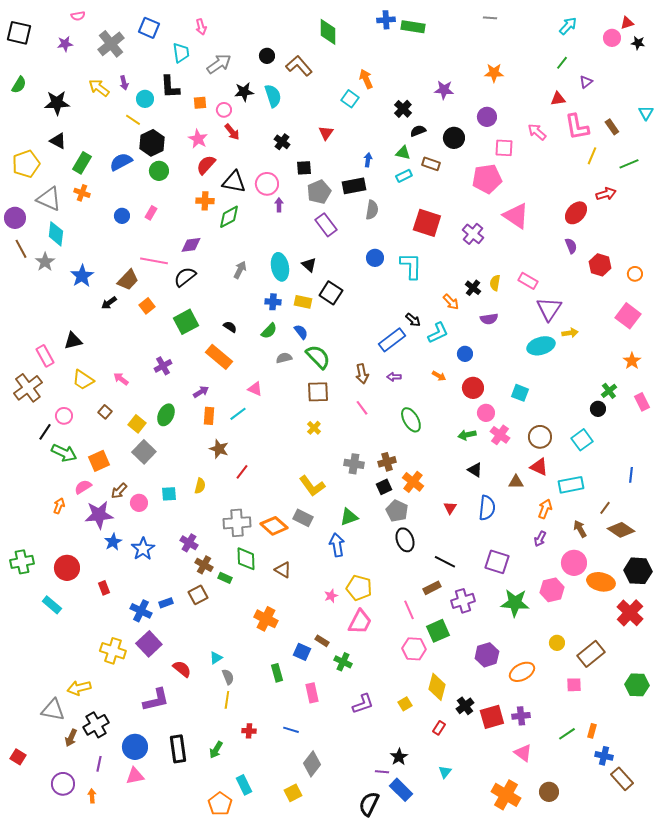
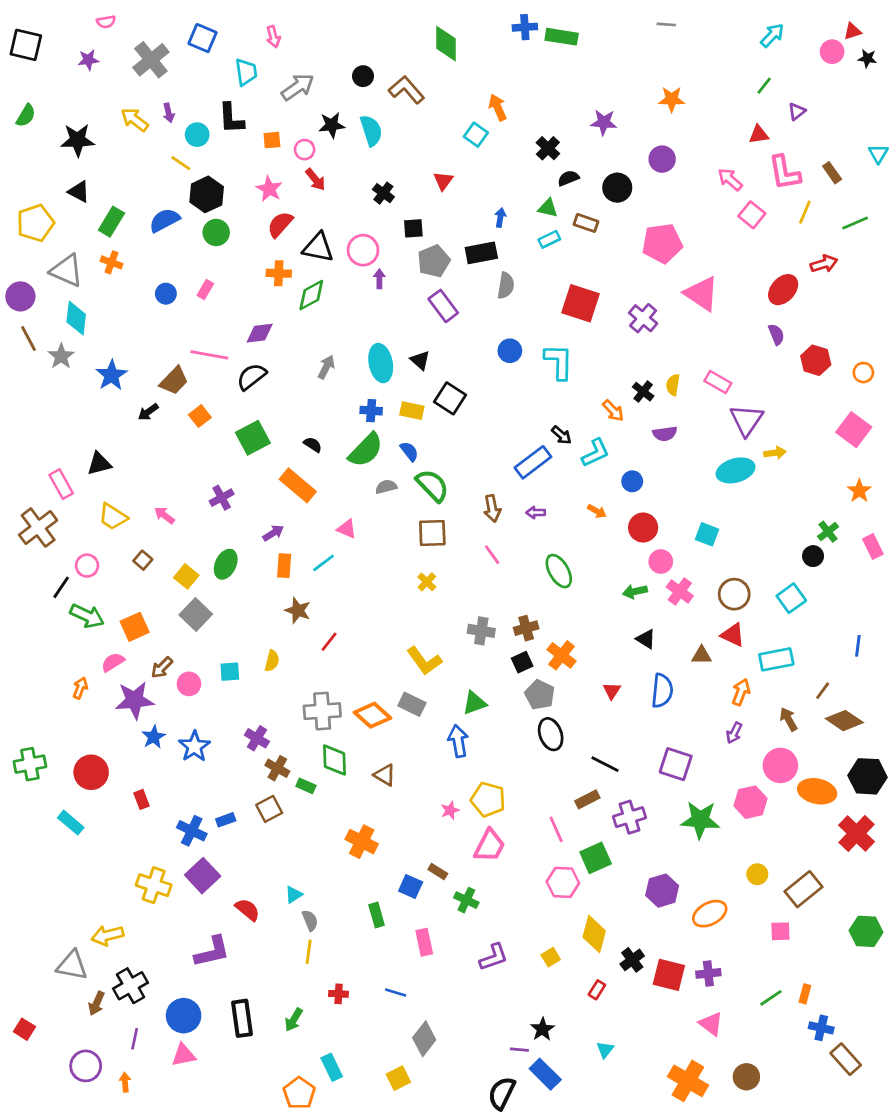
pink square: (504, 148) -> (752, 215), moved, turned 36
green semicircle: (269, 331) -> (366, 450), size x1.6
red square: (492, 717) -> (669, 975), turned 30

